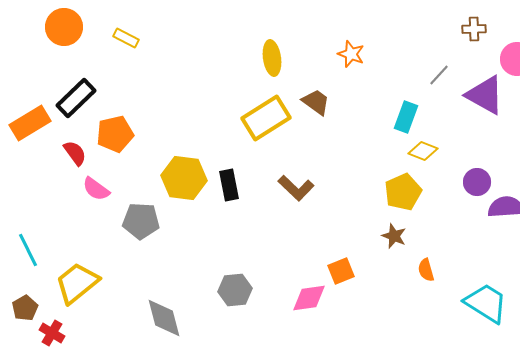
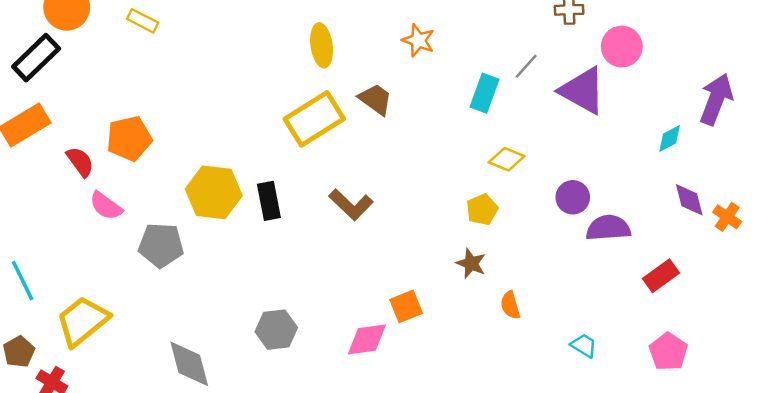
black rectangle: (76, 98) -> (36, 58), moved
cyan rectangle: (406, 117) -> (485, 93), moved
yellow pentagon: (403, 192) -> (482, 210), size x0.7
cyan trapezoid: (486, 303) -> (584, 346), size x0.5

